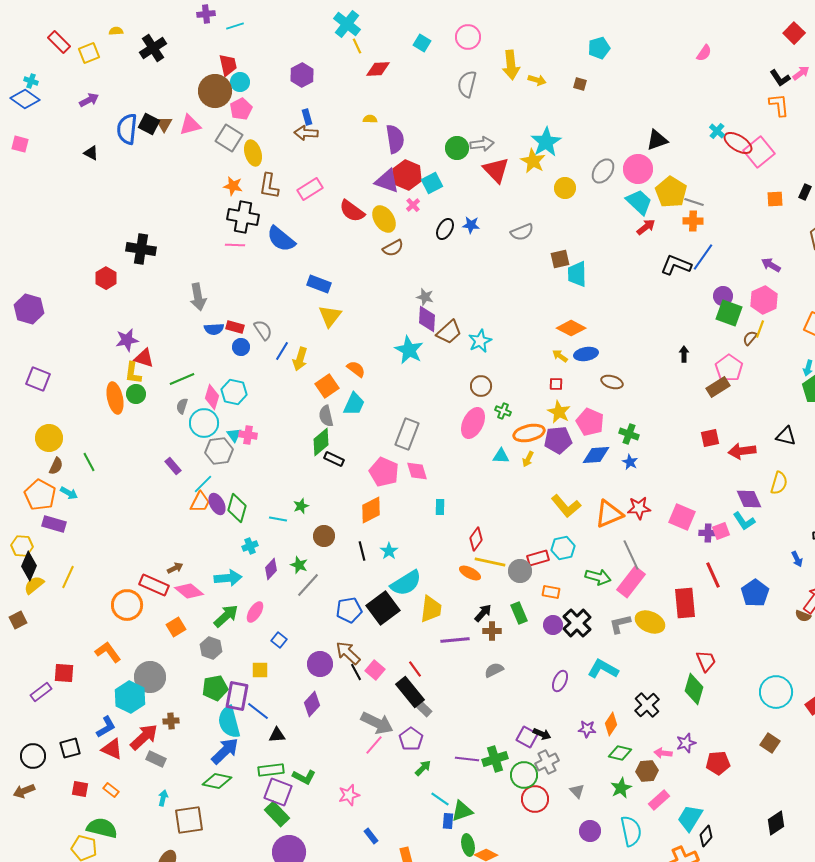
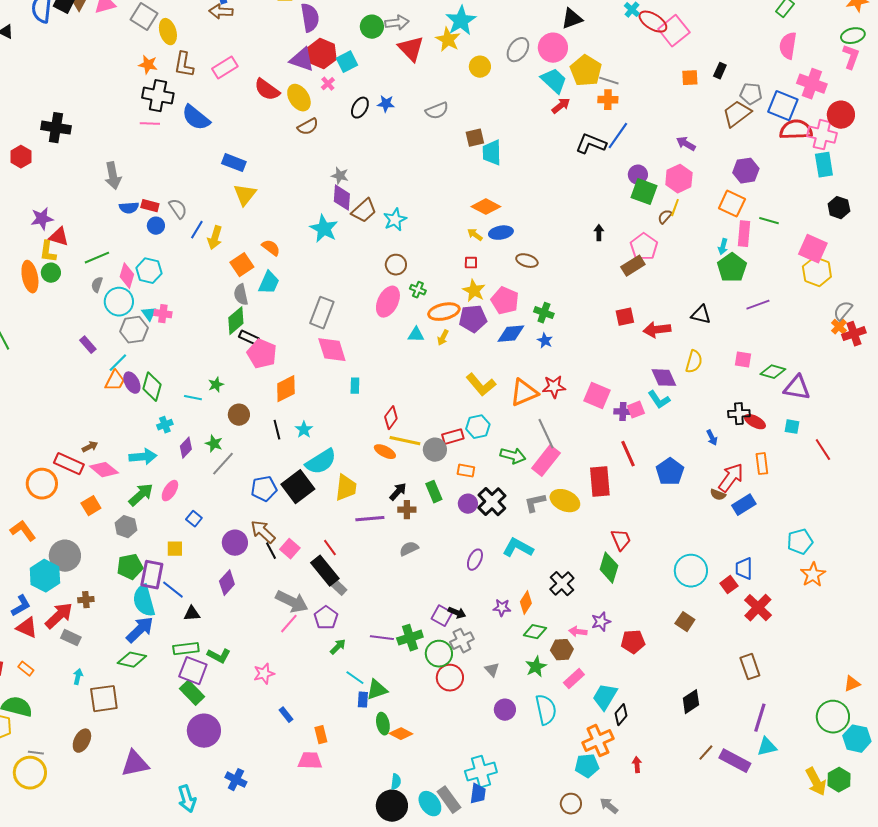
pink diamond: (417, 471) -> (332, 350), size x1.4
pink pentagon: (384, 472) -> (262, 354), moved

